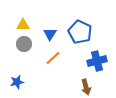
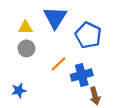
blue triangle: (50, 34) -> (55, 18), moved, size x1.6
blue cross: (97, 61) -> (82, 75), moved

